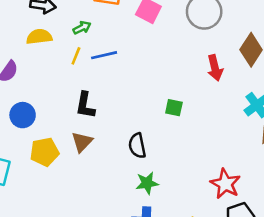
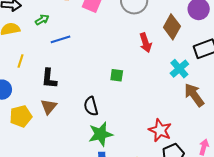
yellow line: (76, 56) -> (21, 61), moved
green star: (147, 183) -> (101, 134), size x1.4

